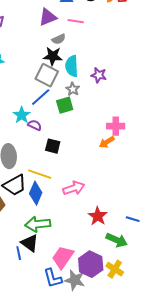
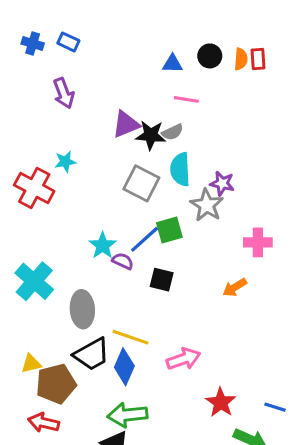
purple triangle: (48, 17) -> (126, 124), moved
gray semicircle: (59, 39) -> (172, 132), moved
black star: (53, 56) -> (151, 135), moved
gray star: (73, 89) -> (207, 205), moved, size x1.5
blue line: (41, 97) -> (145, 239), moved
pink cross: (116, 126) -> (258, 242), moved
black square: (53, 146) -> (162, 280), moved

